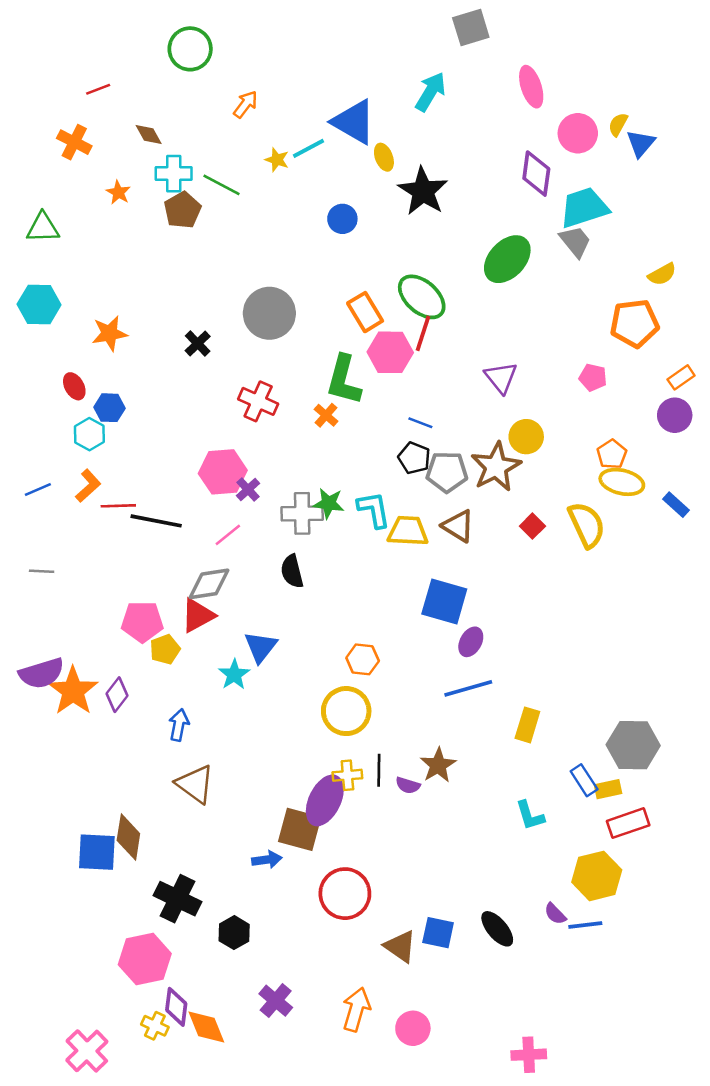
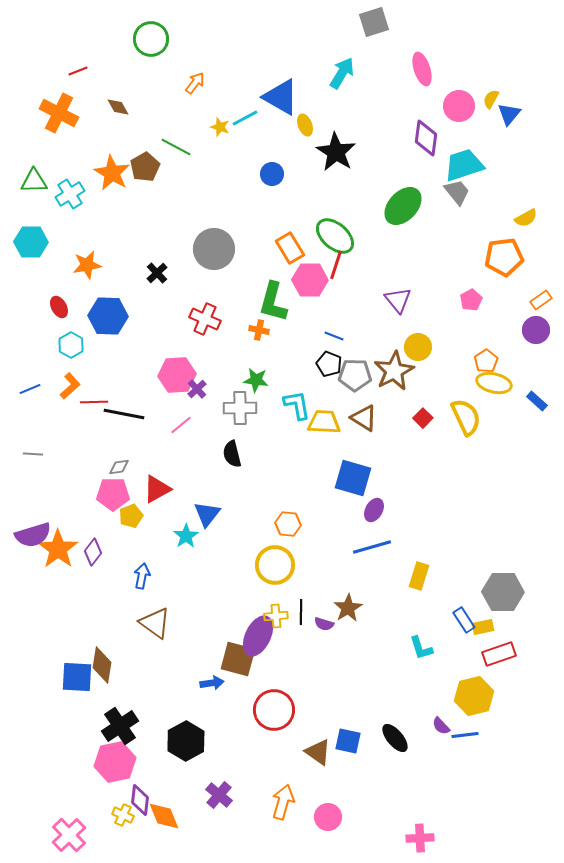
orange cross: (74, 142) -> (59, 113), size x1.4
cyan cross: (174, 174) -> (70, 194), moved, turned -32
orange star: (118, 192) -> (112, 173), moved, size x1.8
pink pentagon: (593, 377) -> (471, 300), turned 30
blue hexagon: (110, 408) -> (108, 316), moved, size x1.6
orange cross: (326, 415) -> (259, 330), turned -30
green star: (329, 503) -> (256, 380), moved
gray diamond: (209, 584) -> (119, 467), moved, size x0.6
black cross: (177, 899) -> (120, 726), moved, turned 30
black hexagon: (234, 933) -> (186, 741), size x1.5

